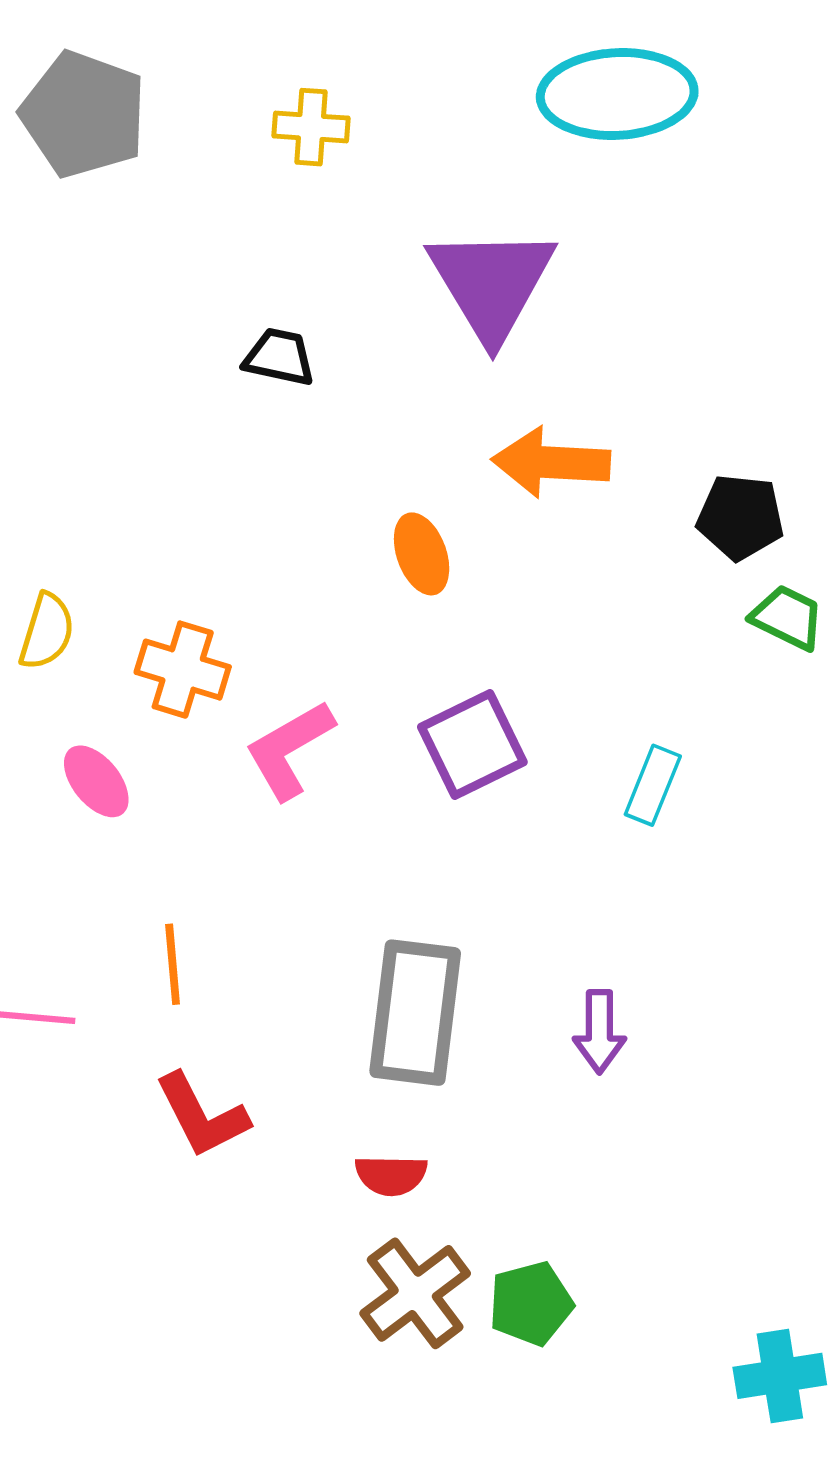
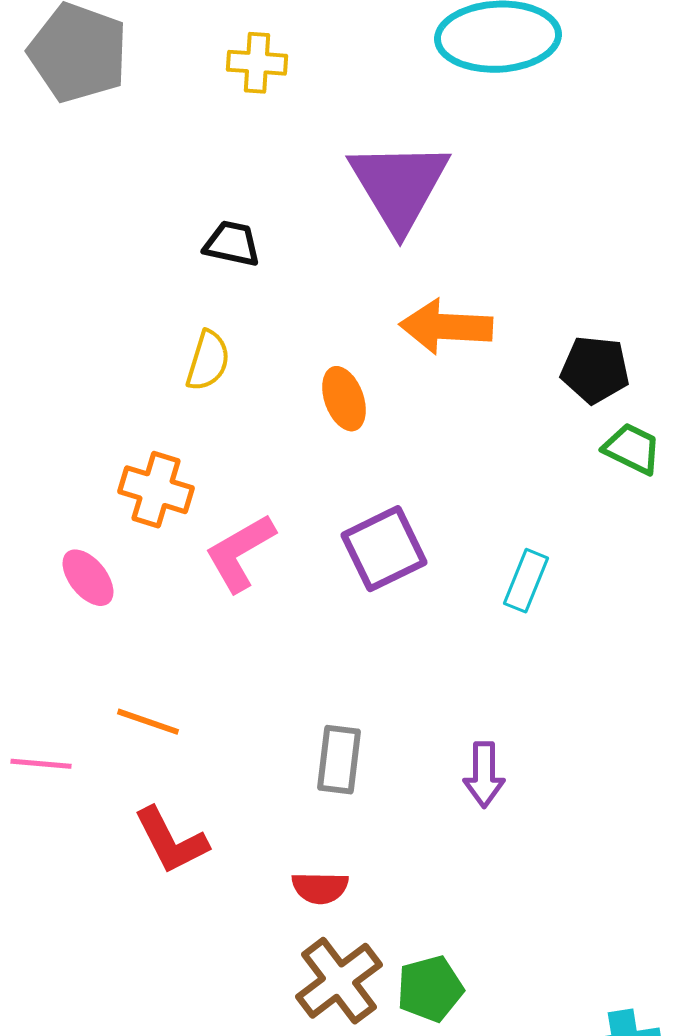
yellow semicircle: (47, 631) -> (208, 361), moved
orange line: (173, 964) -> (148, 722), turned -66
gray rectangle: (415, 1013) -> (339, 760), size x0.6

